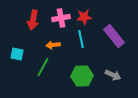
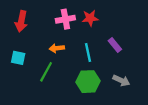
red arrow: (33, 20) -> (21, 21), moved
purple rectangle: (114, 36) -> (115, 45), moved, size x0.6
cyan line: (81, 39) -> (88, 52), moved

